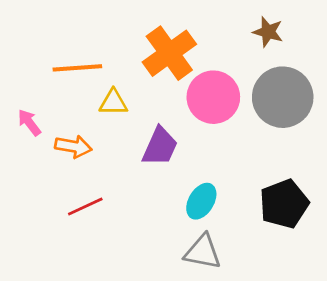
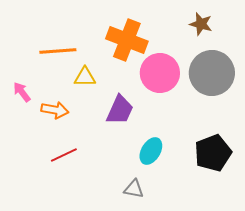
orange cross: (169, 53) -> (127, 40), turned -33
gray triangle: (203, 252) -> (134, 189), moved, size x0.7

